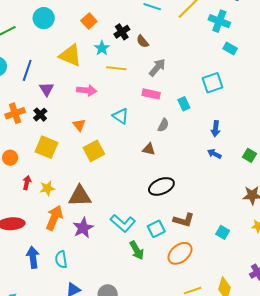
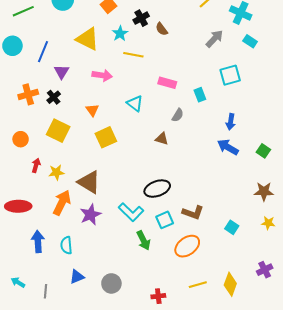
gray arrow: (157, 67) -> (215, 39), moved
blue arrow: (214, 154) -> (228, 147), size x1.5
black ellipse: (161, 186) -> (157, 189), moved
brown triangle: (80, 196) -> (89, 182), turned 30

